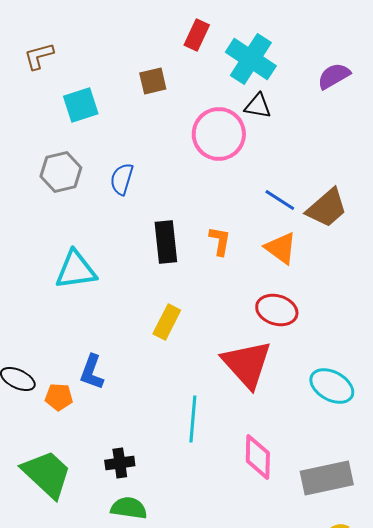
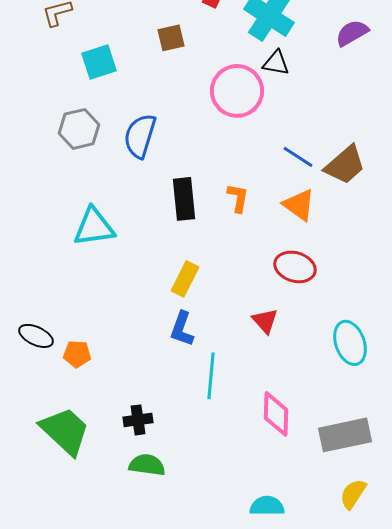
blue semicircle: (122, 179) -> (140, 136), size x1.4
red triangle: (247, 364) -> (265, 321), size x0.5
blue L-shape: (92, 372) -> (182, 329), moved
cyan ellipse: (332, 386) -> (350, 343), turned 42

